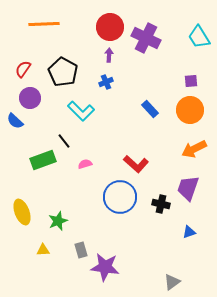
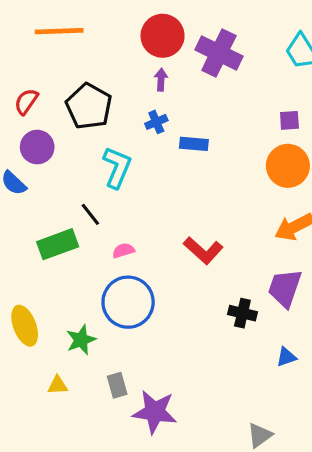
blue rectangle: (150, 109) -> (194, 144), moved, turned -42
cyan L-shape: (81, 111) -> (117, 167), turned -112
blue circle: (120, 197) -> (128, 302), moved

